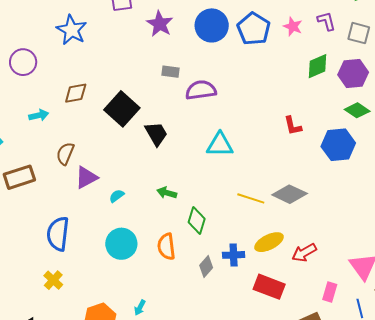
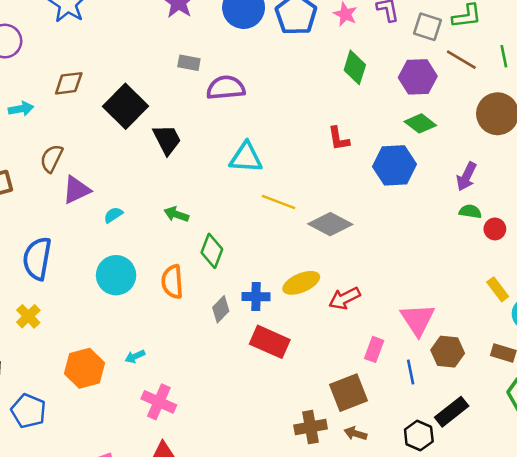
green diamond: (317, 66) -> (355, 67), moved, turned -52
yellow line: (251, 198) -> (279, 202), moved
red rectangle: (269, 287) -> (270, 342), moved
cyan arrow: (140, 308) -> (135, 356), turned 35

